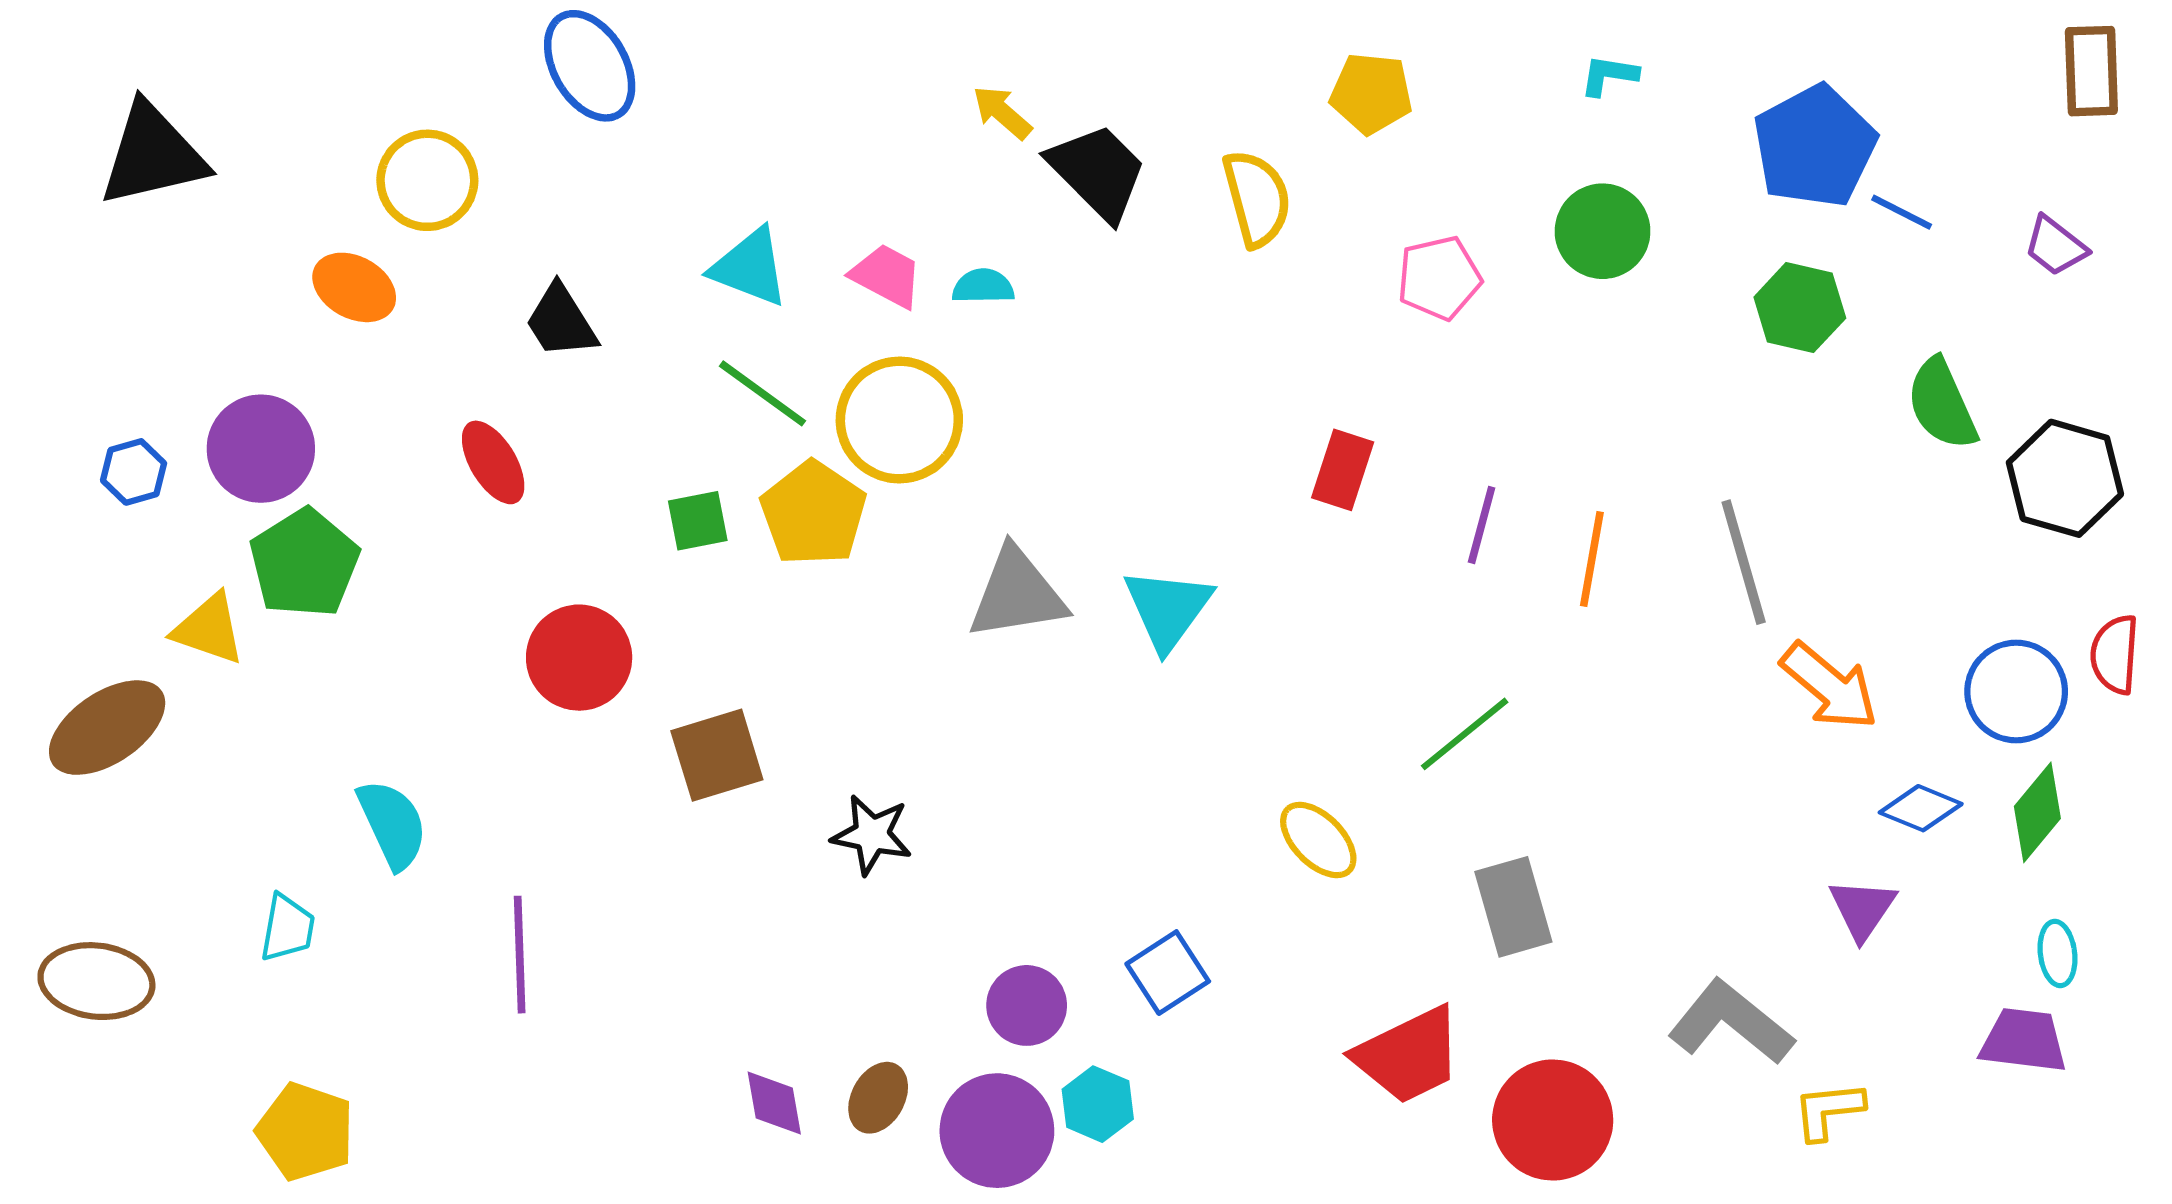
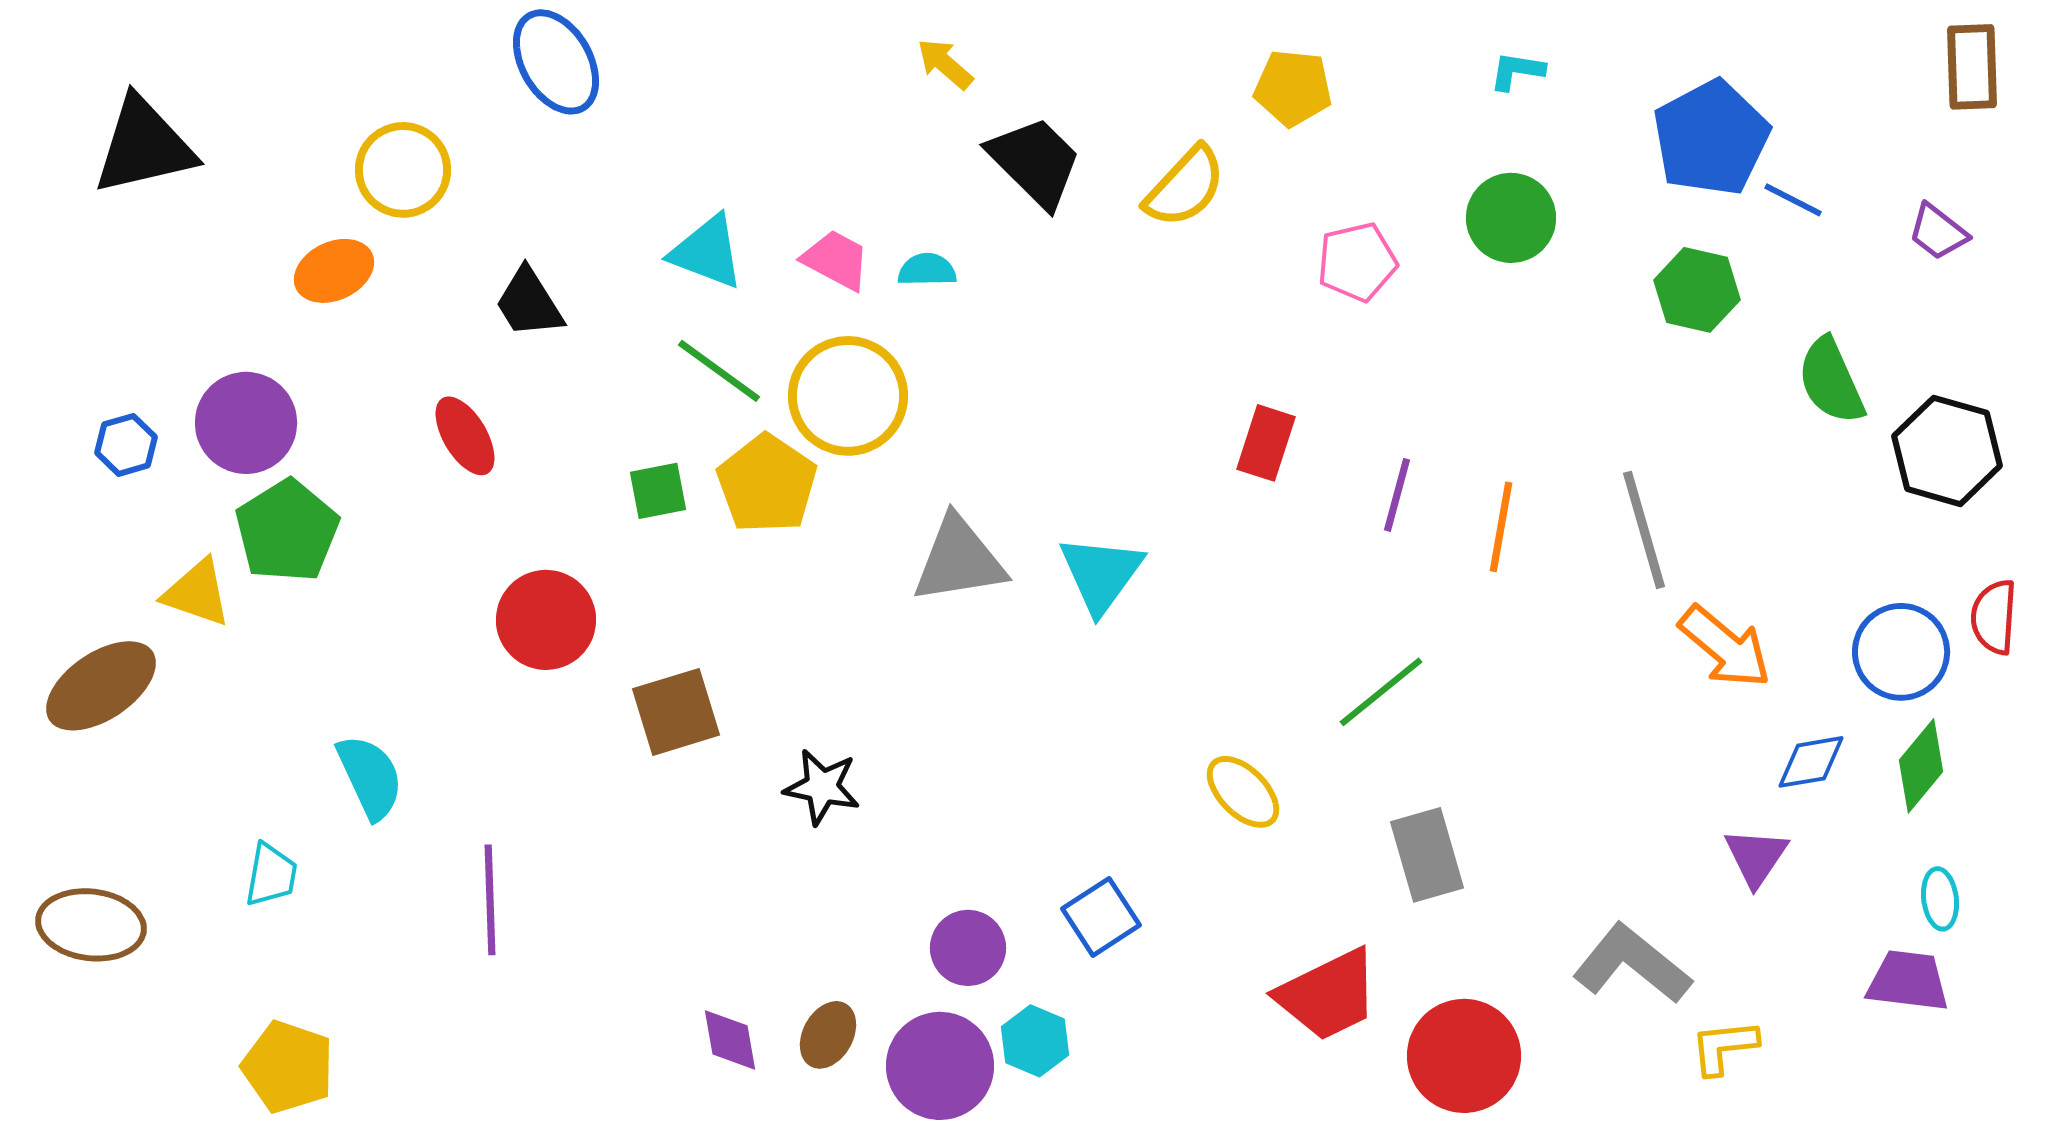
yellow arrow: (1002, 112) -> (945, 64), moved
yellow semicircle: (1257, 198) -> (1185, 187), turned 58
orange ellipse: (354, 287) -> (334, 271), turned -54
blue diamond: (1921, 808) -> (1811, 762), turned -32

